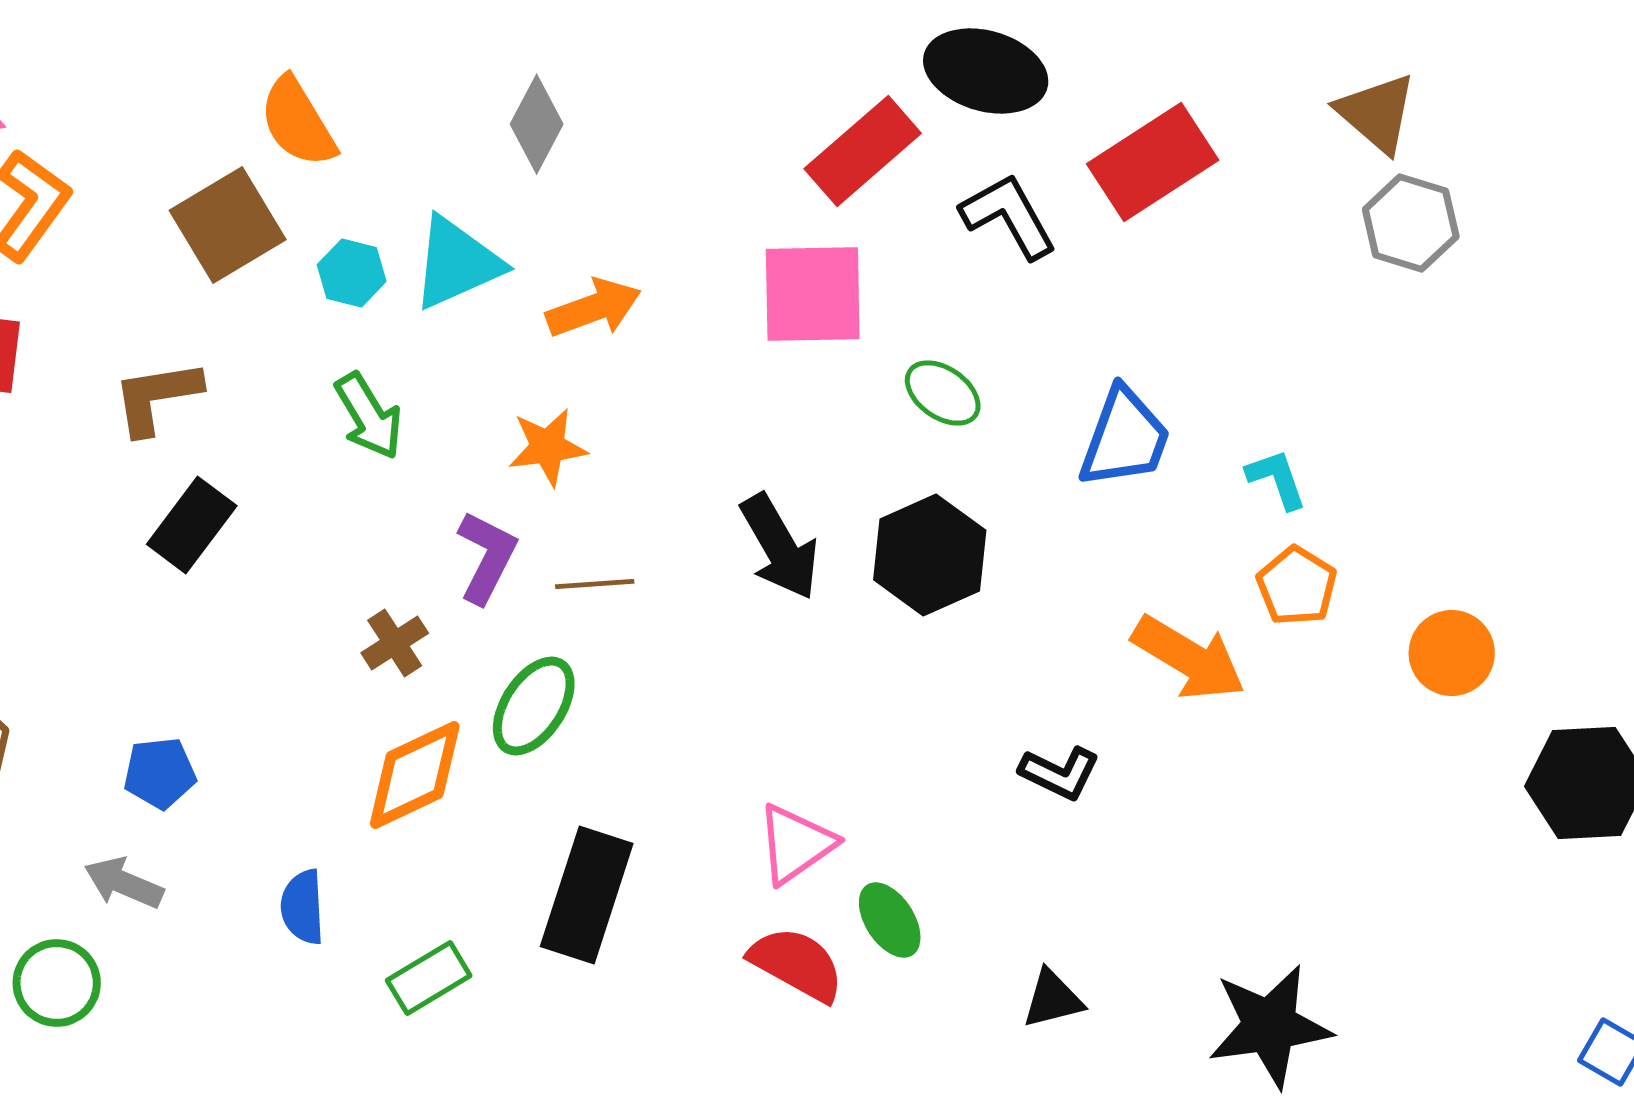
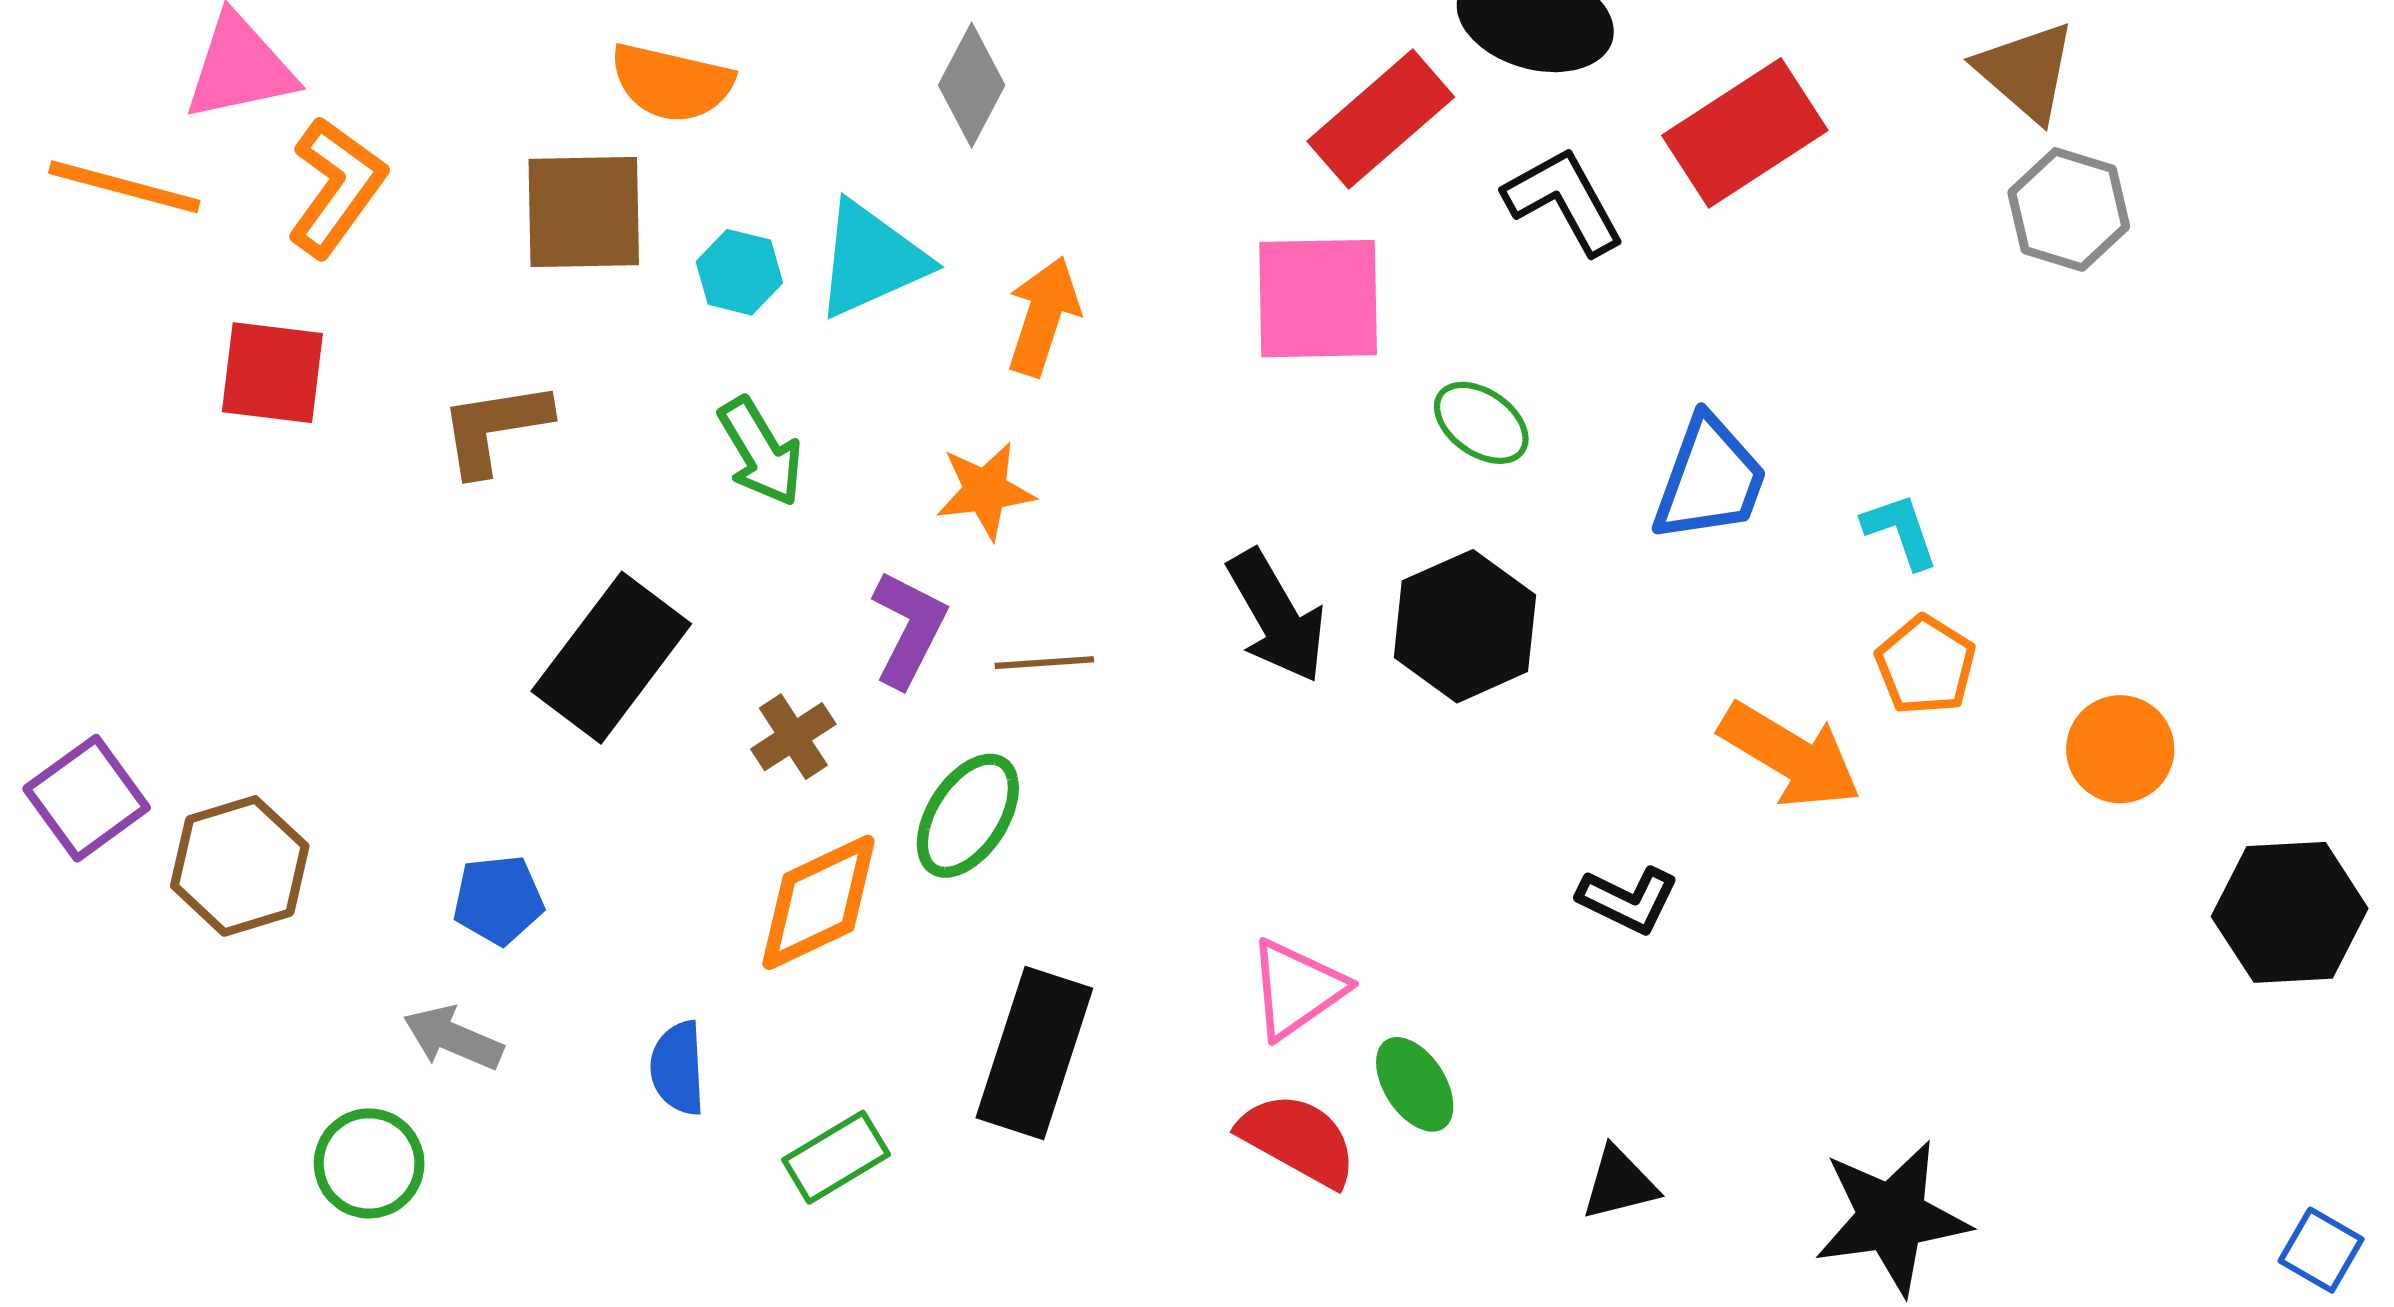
orange semicircle: (298, 122) -> (672, 83), turned -46
brown square: (228, 225) -> (584, 212), turned 30
orange arrow: (594, 308) -> (1043, 316), turned -52
black rectangle: (192, 525) -> (611, 658), moved, size x1.4

